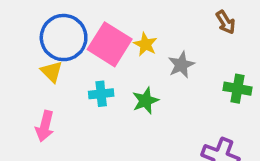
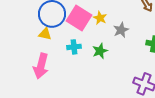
yellow triangle: (52, 72) -> (45, 34), turned -32
pink arrow: (45, 126) -> (41, 66), size x1.4

